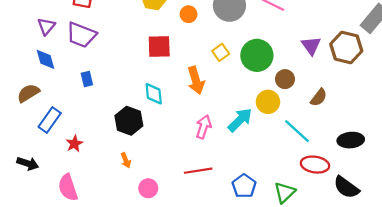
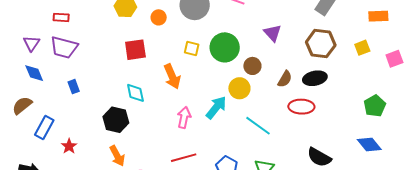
brown hexagon: (346, 47) -> (321, 44), moved
yellow square: (221, 52) -> (192, 49), turned -35
cyan line: (297, 131) -> (258, 126), moved
black ellipse: (351, 140) -> (315, 78), moved
orange arrow: (126, 160) -> (117, 156), size x1.5
red ellipse: (315, 165) -> (301, 107), moved

